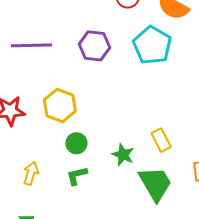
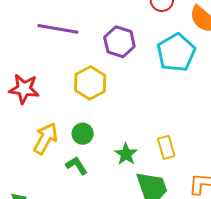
yellow hexagon: (60, 105) -> (90, 83), moved
yellow arrow: (31, 173) -> (45, 139), moved, size x1.4
green L-shape: (77, 176) -> (77, 166), turned 60

